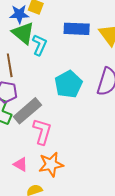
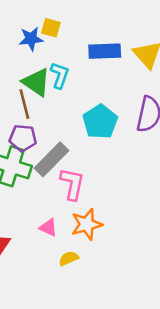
green triangle: (23, 33) -> (36, 82), moved

